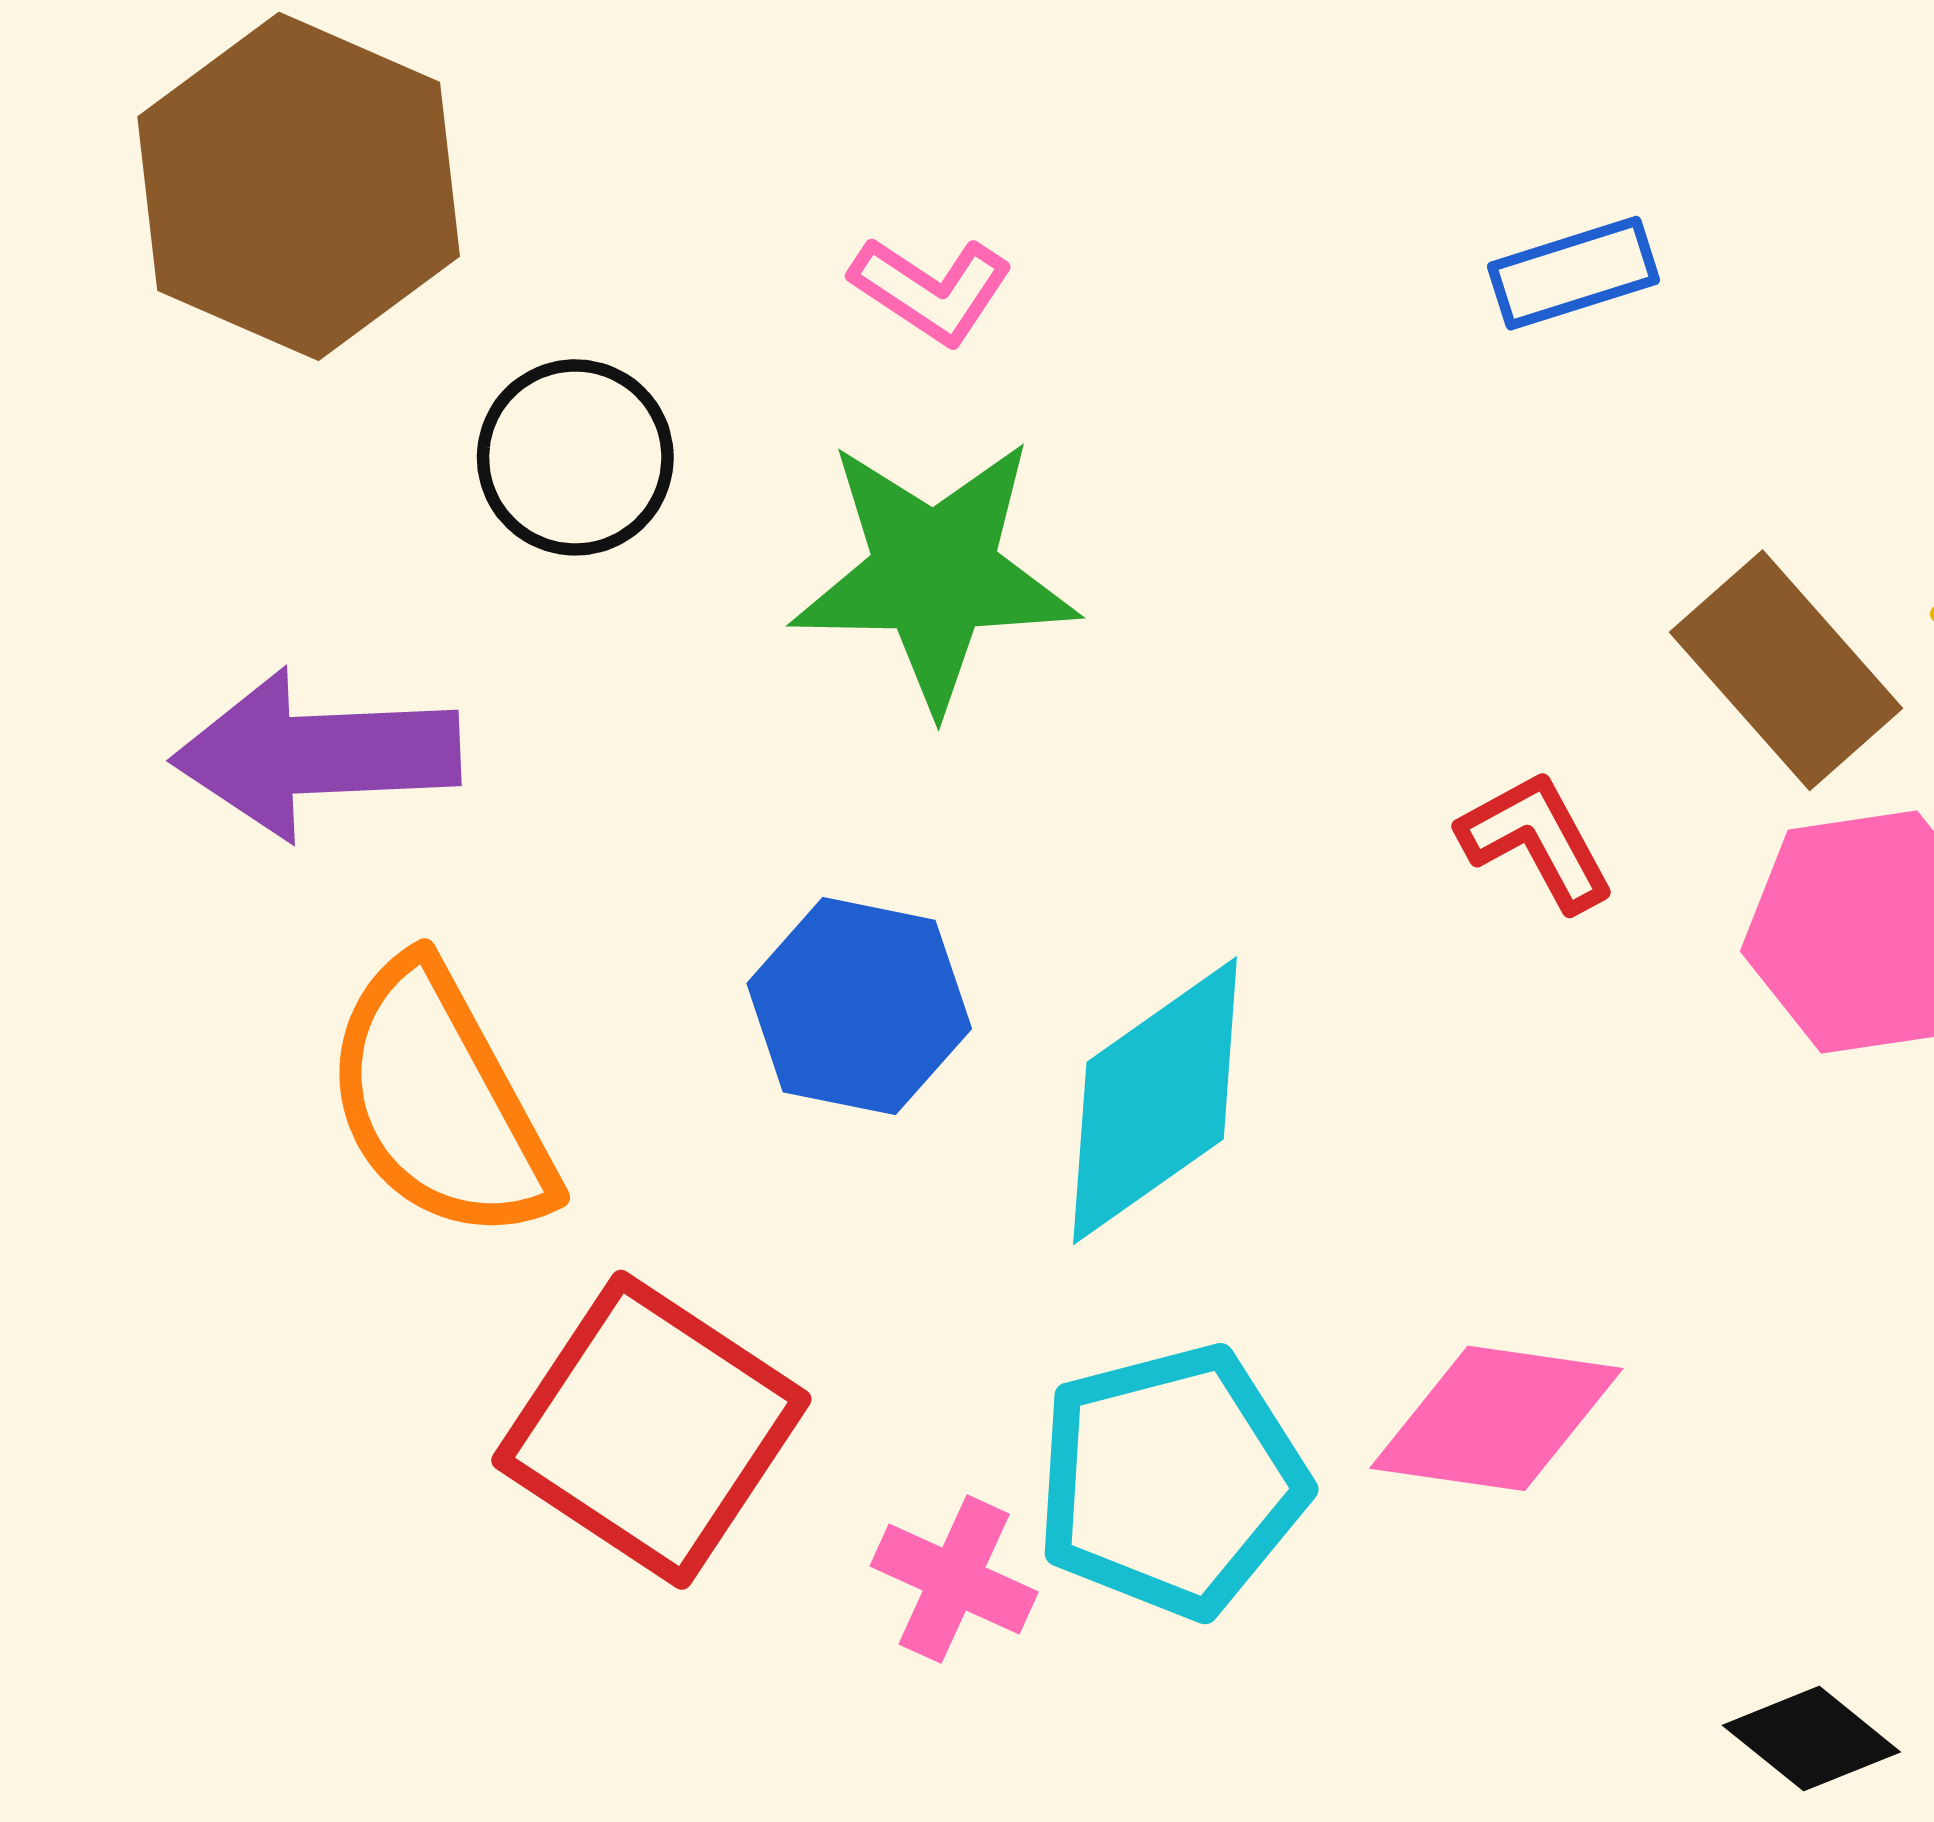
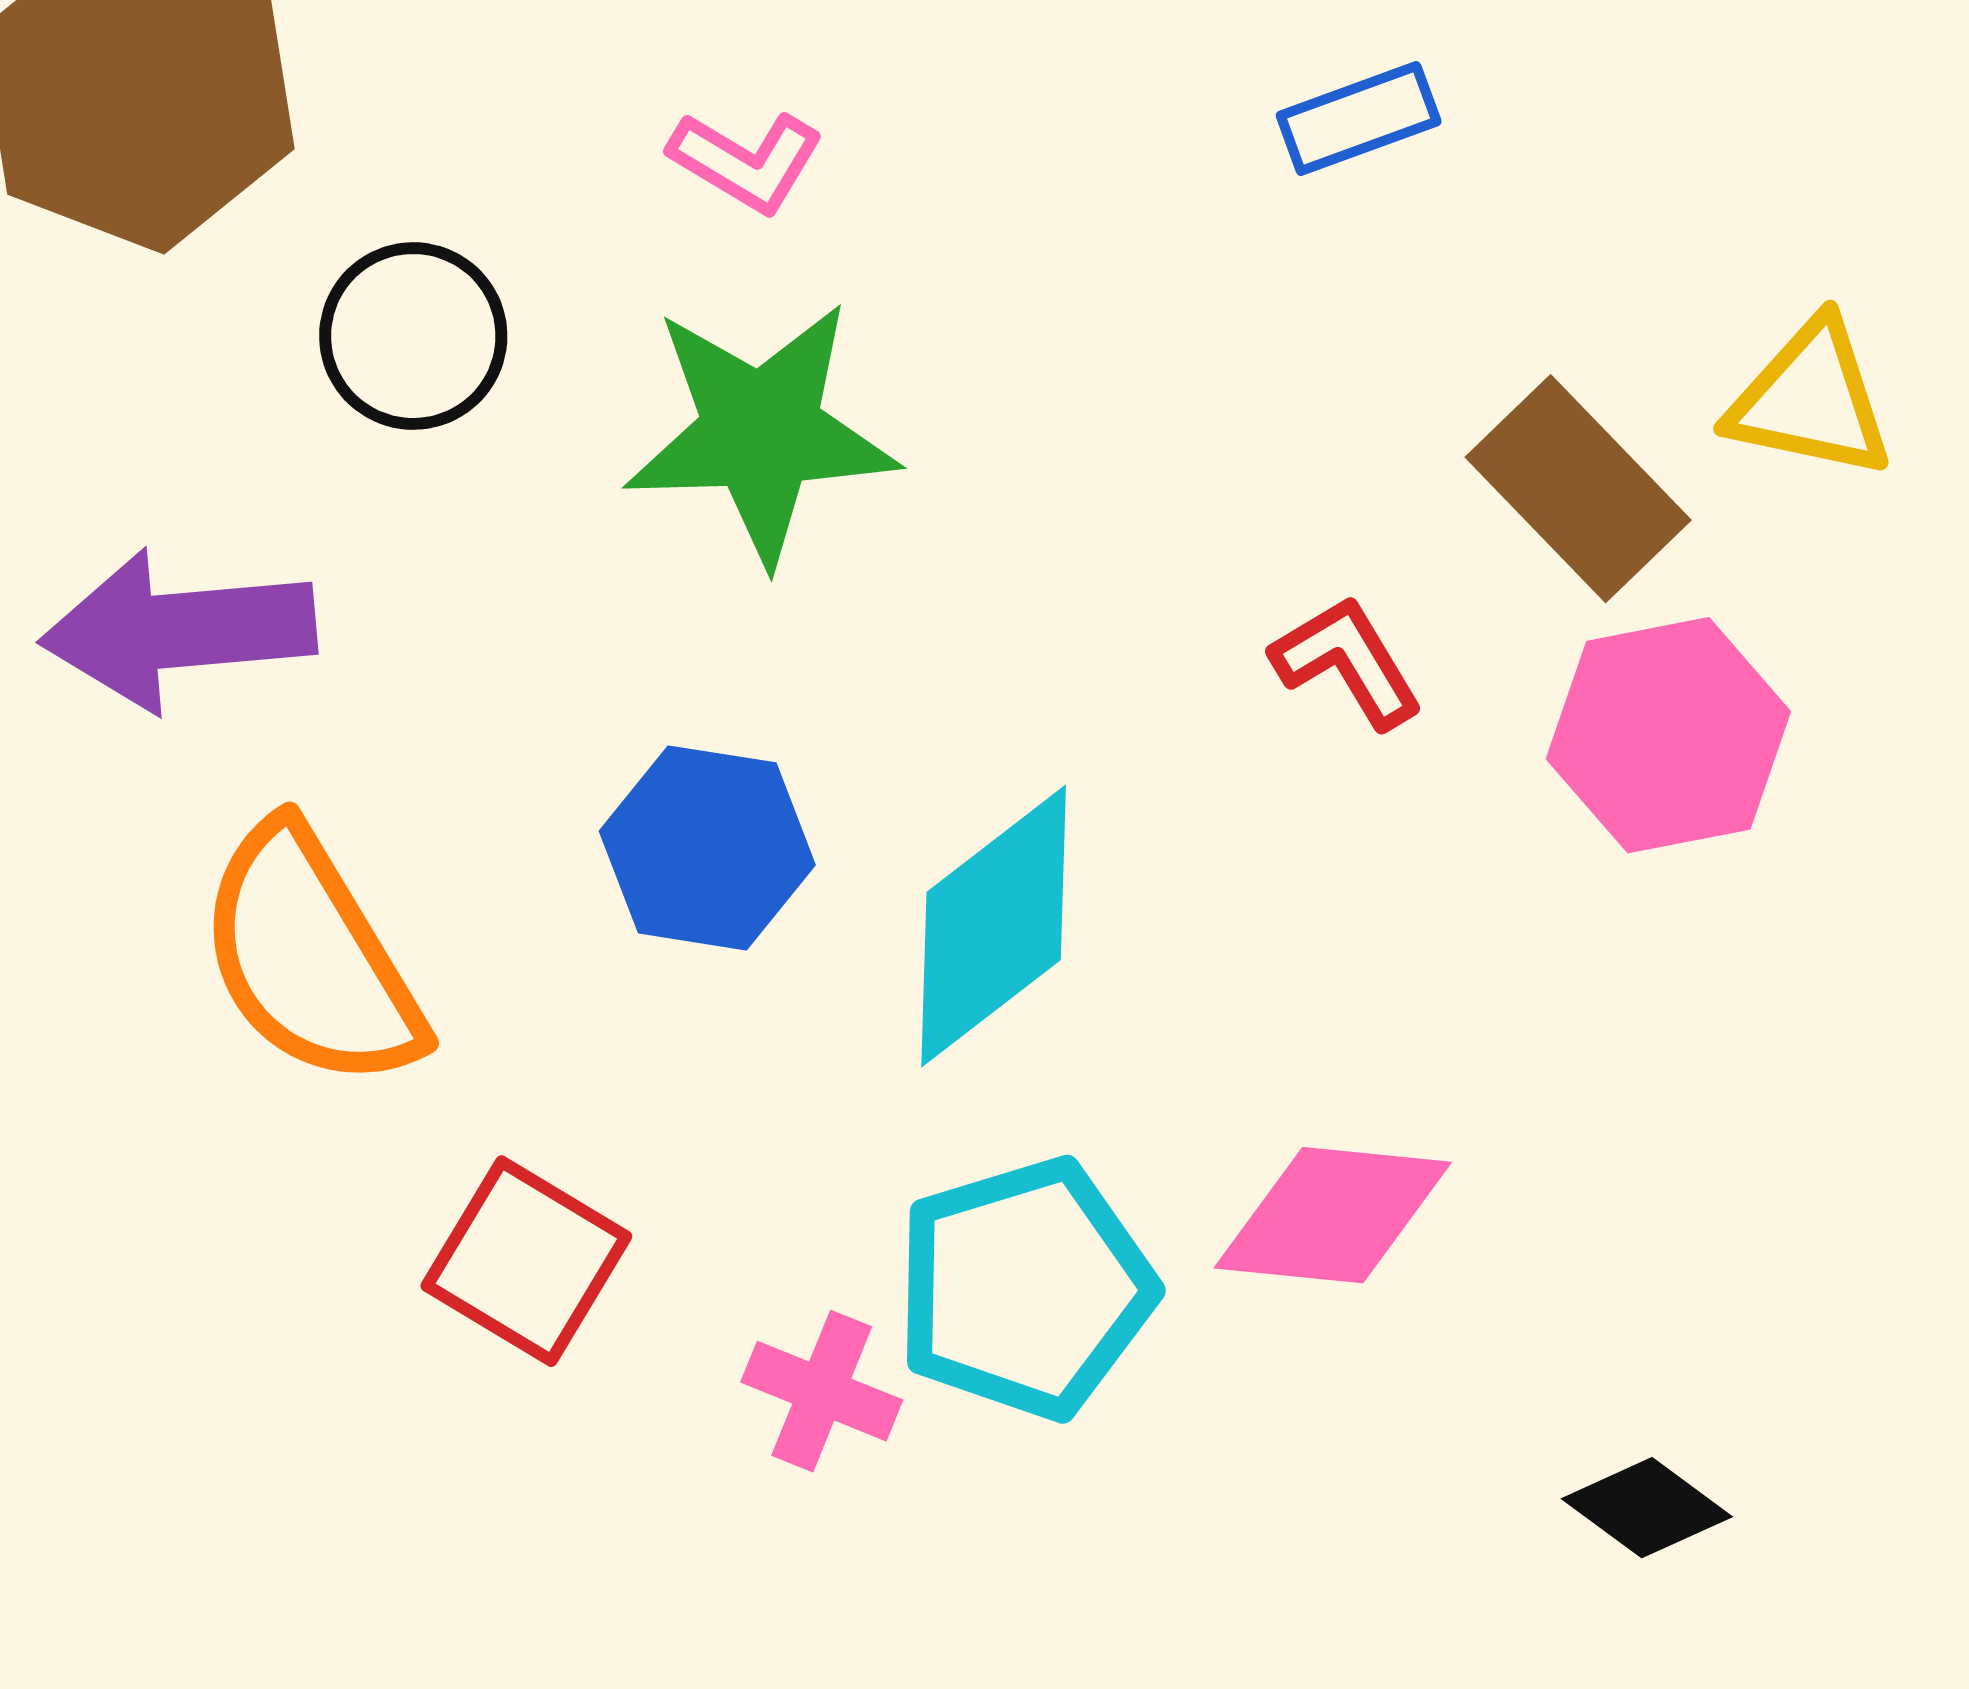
red square: (651, 1430) -> (526, 1261), size x0.7

